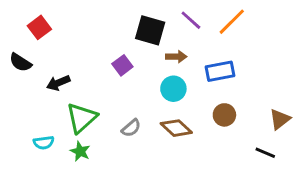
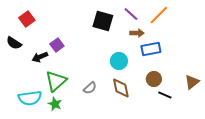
brown arrow: (176, 57) -> (137, 33), moved
purple square: (122, 65) -> (57, 45), moved
brown diamond: (176, 128) -> (121, 88), turned 35
cyan semicircle: (44, 143) -> (30, 98), size x1.6
black line: (265, 153) -> (165, 95), moved

